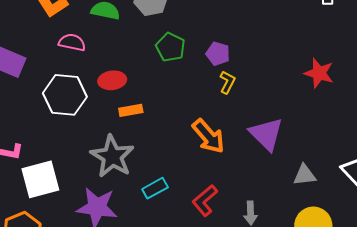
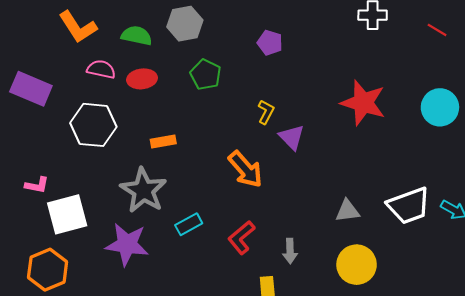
purple pentagon: (218, 54) -> (270, 43), moved
red star: (319, 73) -> (363, 103), size x1.4
red ellipse: (112, 80) -> (142, 79), moved
purple triangle: (266, 134) -> (292, 137), moved, size x0.7

